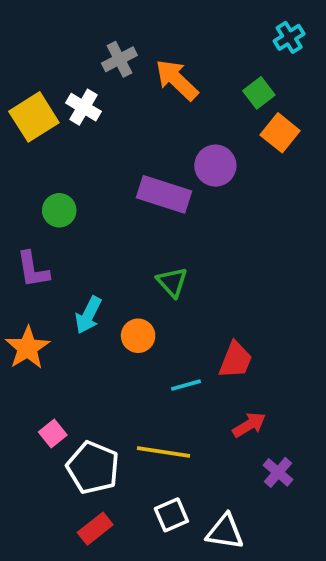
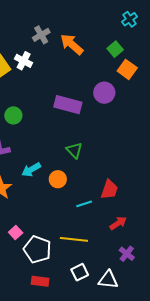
purple circle: (215, 166) -> (104, 93), moved
cyan arrow: (88, 315) -> (31, 170), turned 36
purple cross: (278, 472) -> (127, 254), moved
red rectangle: (95, 529) -> (40, 281), turned 48

